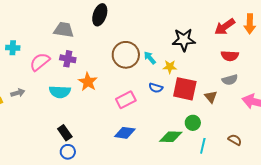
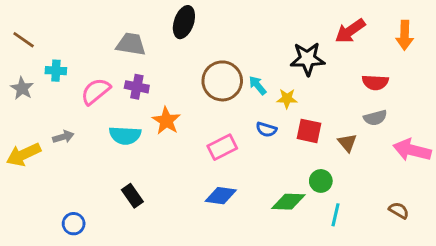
red arrow: (225, 27) -> (350, 31), moved
red square: (185, 89) -> (309, 131), size x0.7
brown semicircle: (235, 140) -> (399, 210), moved
blue circle: (68, 152) -> (74, 224), moved

